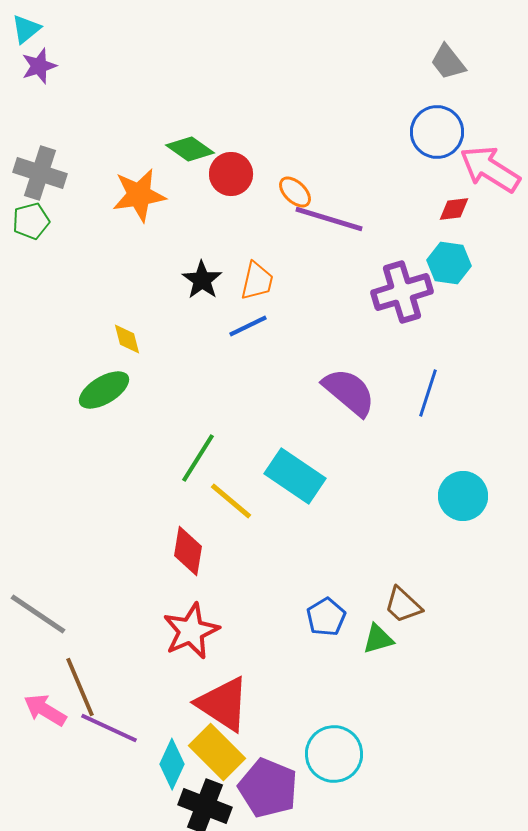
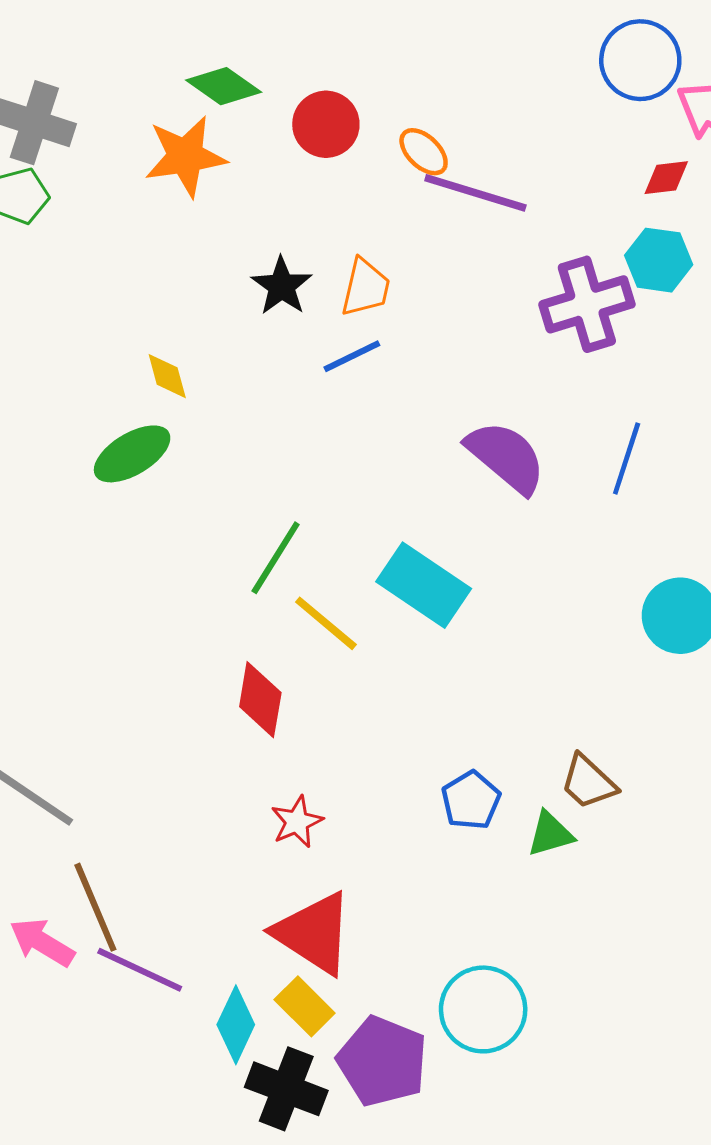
green diamond: (190, 149) -> (224, 86), moved
red star: (191, 631) -> (297, 822), moved, size x0.6
yellow rectangle: (217, 752) -> (305, 1006), size x0.7

